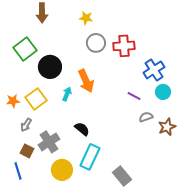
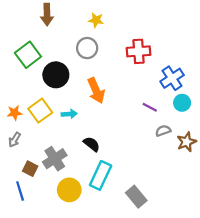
gray circle: (96, 43) -> (87, 48), moved
cyan arrow: (67, 94) -> (69, 114), moved, turned 64
gray arrow: (26, 125) -> (15, 140), moved

